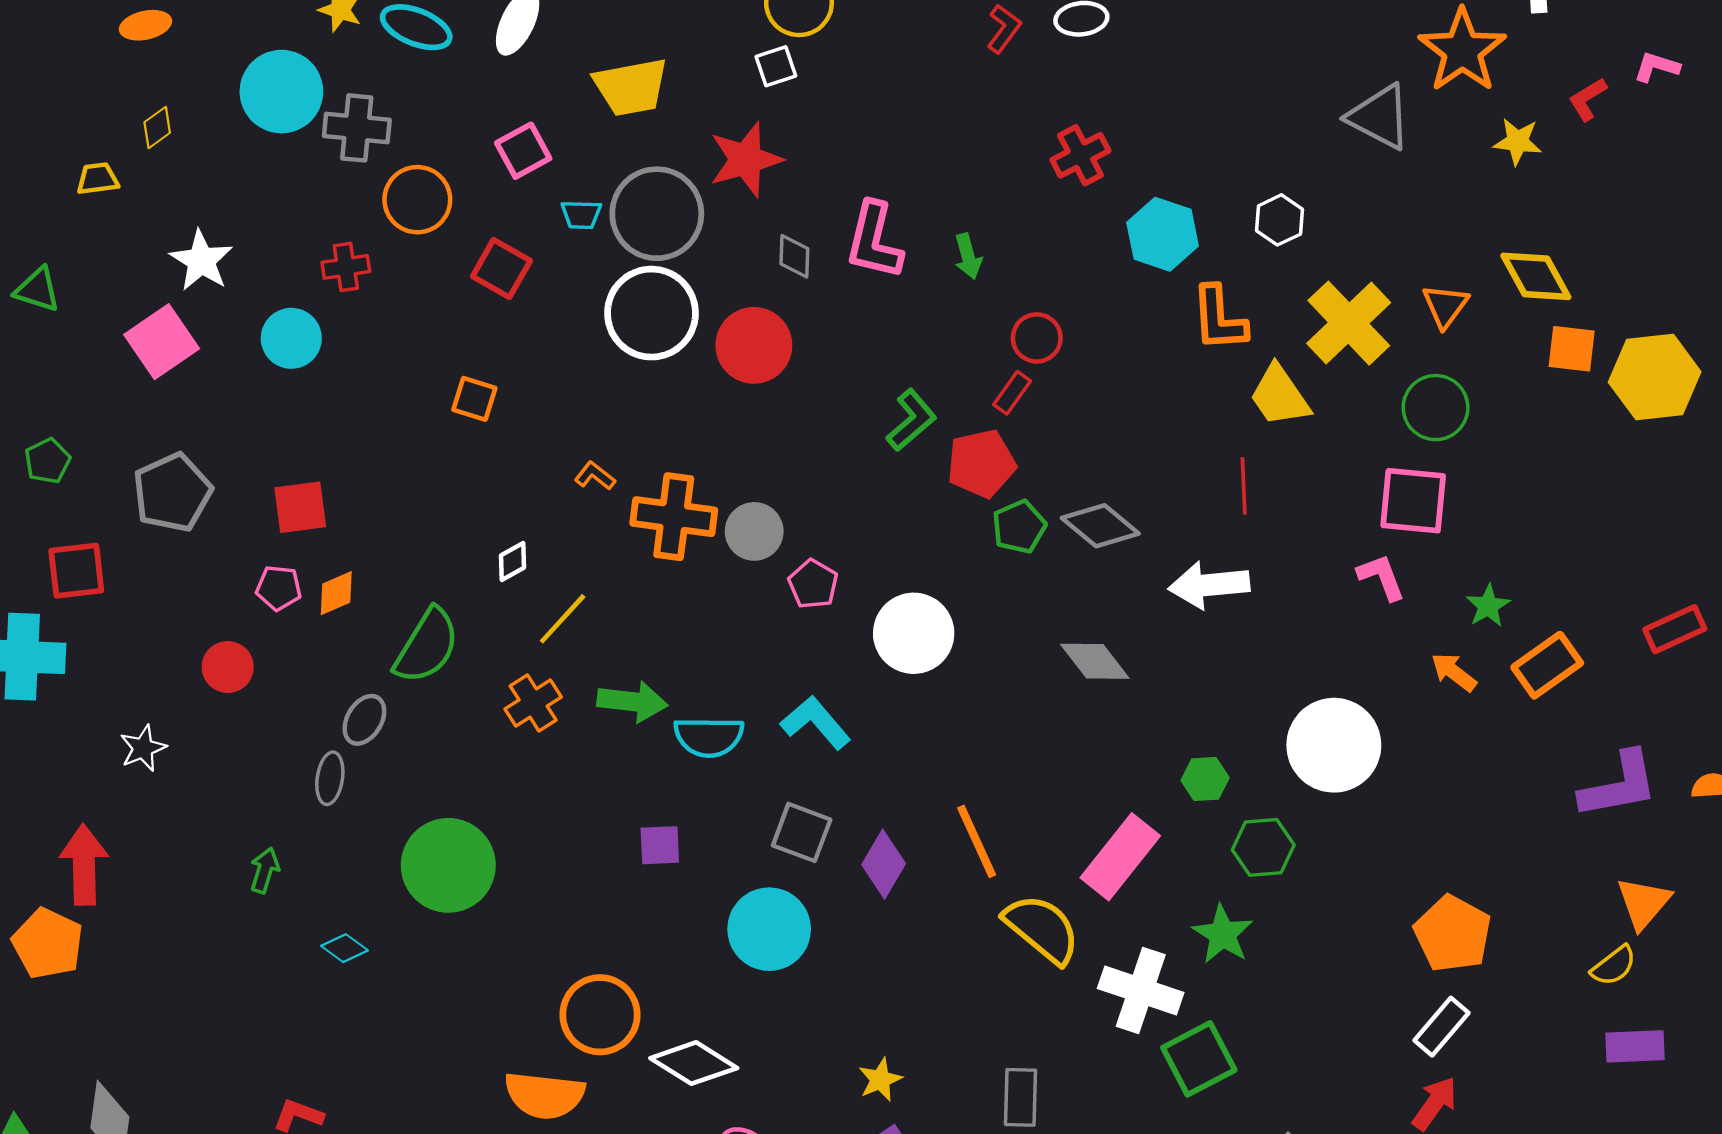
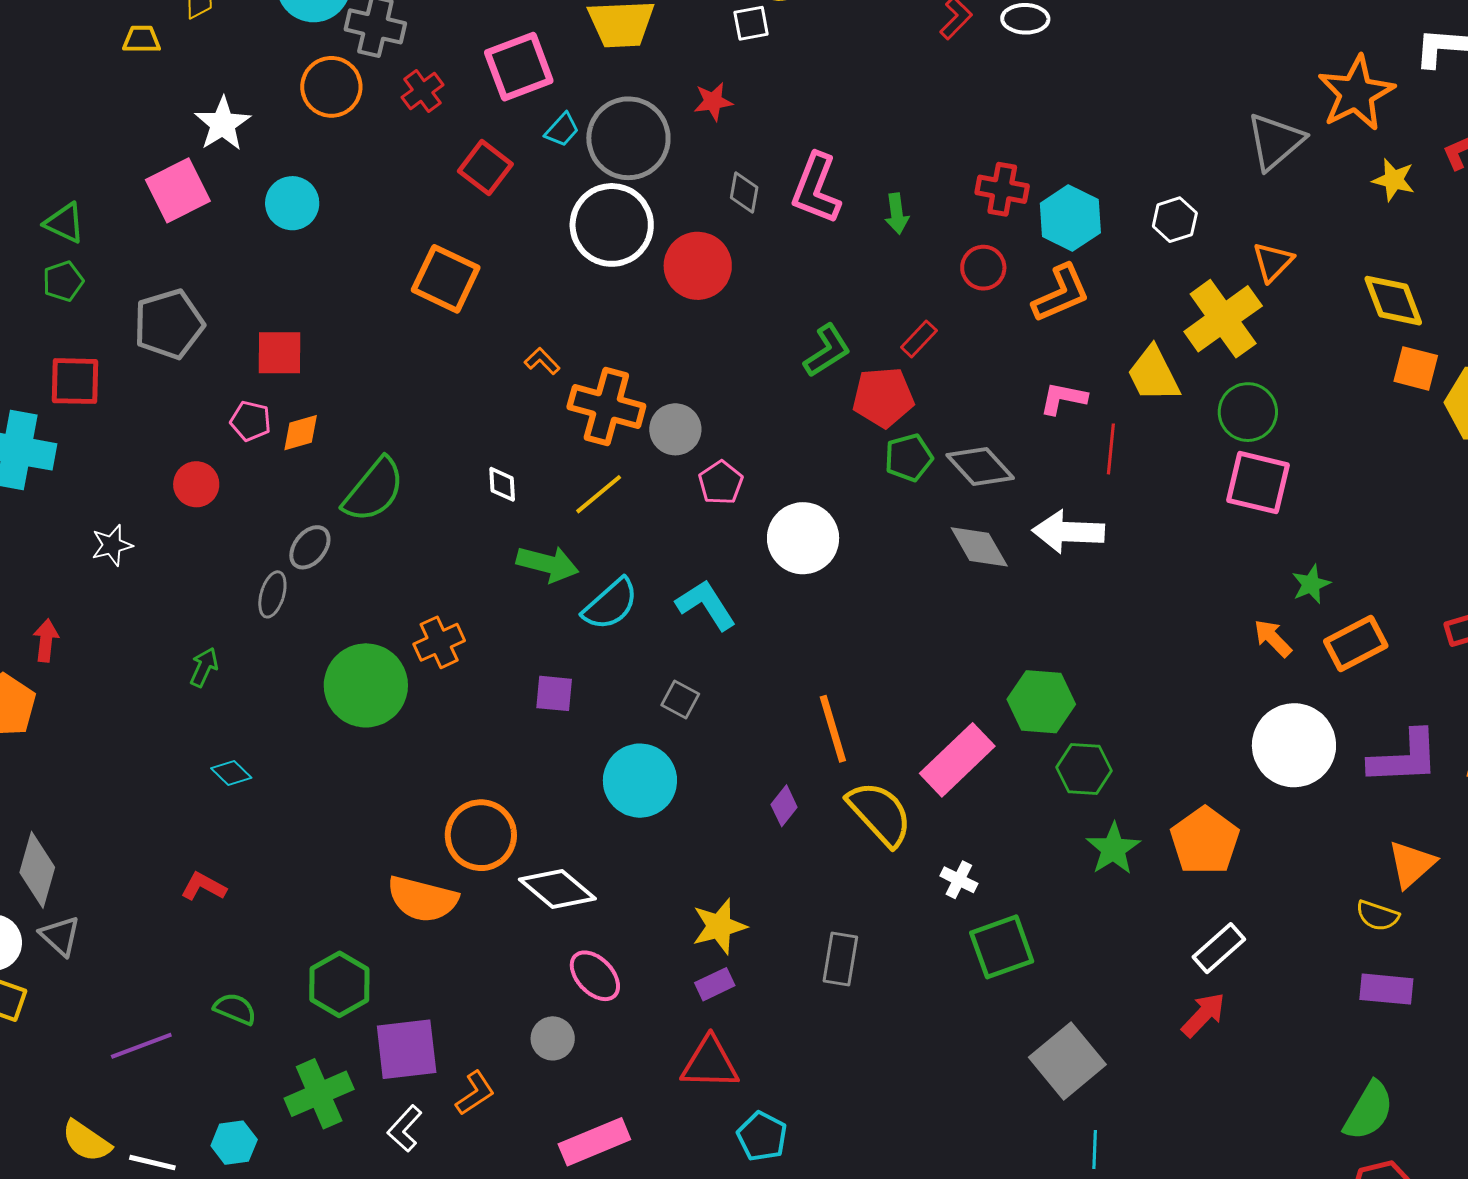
gray triangle: (1379, 117) -> (1275, 141), turned 44
pink square: (523, 151) -> (519, 67), size x1.4
red cross: (1080, 155) -> (1002, 189), moved, turned 30
red star: (746, 159) -> (713, 101), size x0.6
orange circle: (417, 200) -> (331, 87), moved
cyan trapezoid: (581, 215) -> (562, 130), turned -57
red cross: (346, 267) -> (422, 91), moved, turned -36
green triangle: (37, 290) -> (65, 223), moved
orange triangle: (1445, 306) -> (1273, 262), moved
orange L-shape: (1219, 319) -> (1061, 293), moved, turned -118
red circle: (1037, 338) -> (983, 268), moved
orange square: (474, 399) -> (446, 279), size x1.6
green circle: (1436, 408) -> (1248, 412), moved
white diamond: (513, 561) -> (502, 484), moved, turned -72
pink L-shape: (1381, 577) -> (1063, 398), moved, turned -66
yellow line: (563, 619) -> (599, 494), moved
gray diamond: (1095, 661) -> (979, 547), moved
orange cross: (533, 703) -> (439, 642), moved
cyan semicircle: (709, 737) -> (610, 604), turned -50
white circle: (1334, 745) -> (1294, 745), moved
green hexagon: (1205, 779) -> (1041, 702), size x1.6
gray square: (802, 832) -> (680, 700), size x0.7
purple diamond: (884, 864) -> (784, 806), moved, size x0.7
red arrow: (84, 865) -> (46, 640), size x0.6
green star: (1223, 934) -> (1113, 849), moved
orange pentagon: (1453, 934) -> (1205, 841), moved
cyan diamond: (344, 948) -> (231, 773), moved
yellow semicircle: (1614, 966) -> (1378, 916), turned 48
white cross: (1141, 990) -> (959, 880), size x0.5
yellow star: (880, 1080) -> (719, 926), size x1.4

